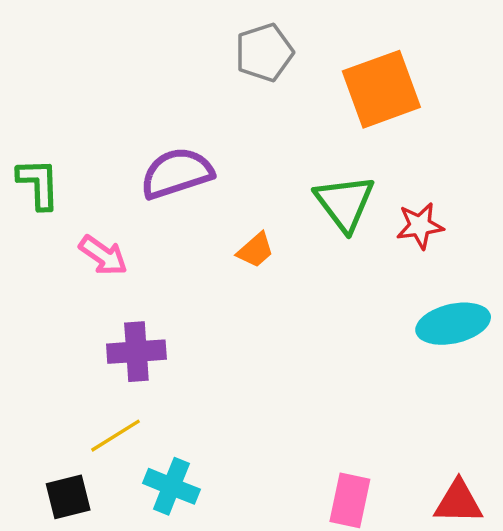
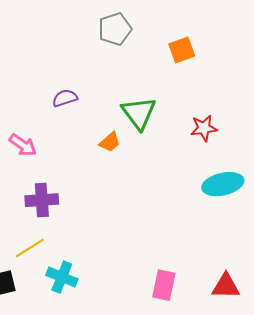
orange square: (381, 89) -> (182, 50), size x0.6
purple semicircle: (177, 173) -> (65, 98), size x0.6
green triangle: (345, 203) -> (139, 113), moved

